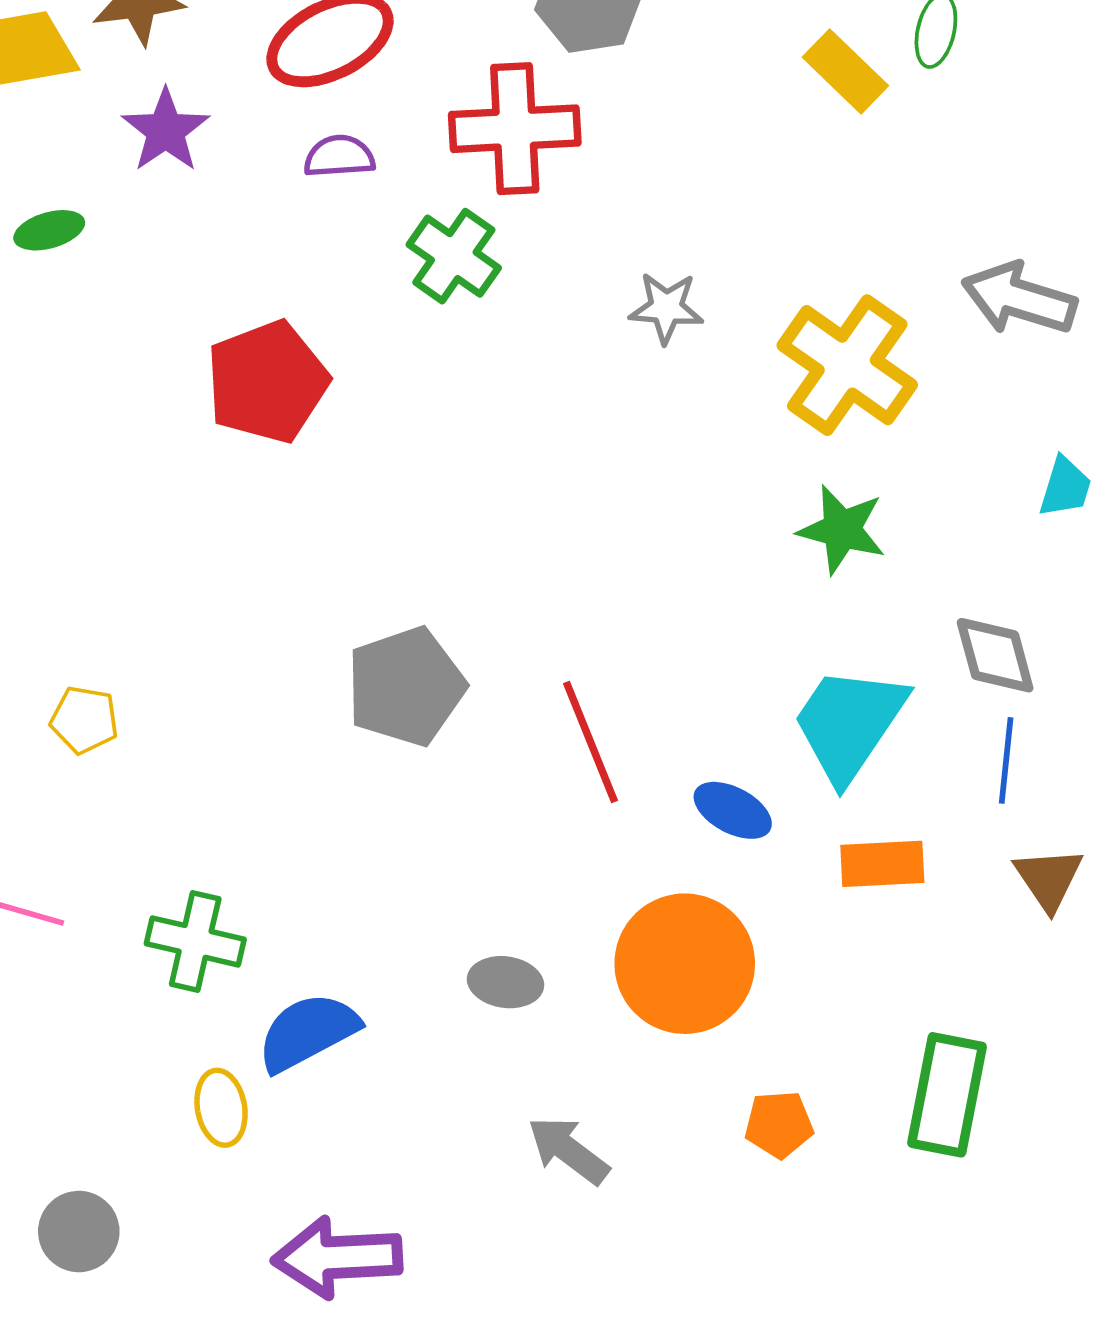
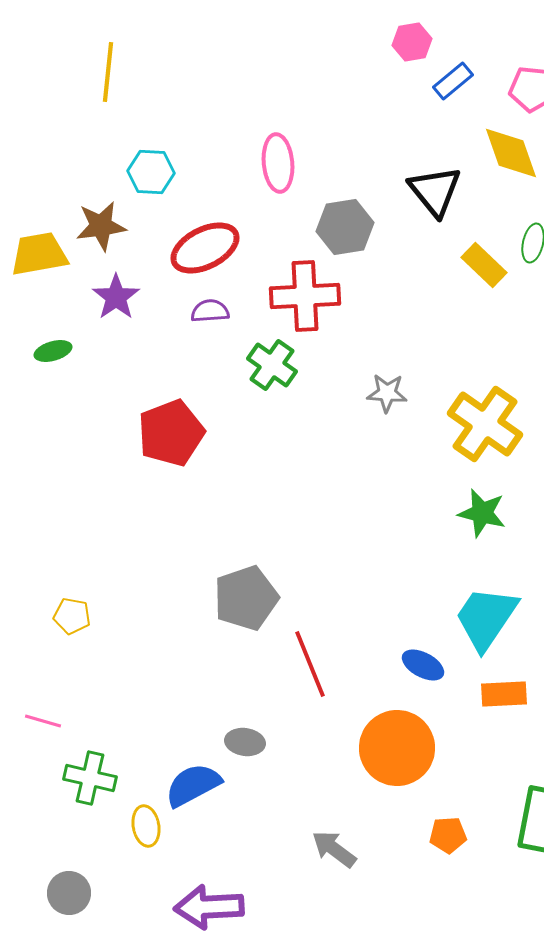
red line: (590, 742) -> (310, 664), moved
green cross: (195, 941) -> (90, 778), moved
gray ellipse: (506, 982) -> (245, 742), moved

